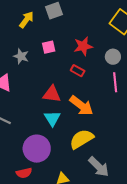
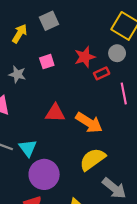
gray circle: (113, 57) -> (117, 53), moved
red rectangle: (78, 71) -> (102, 73), moved, turned -48
cyan triangle: (52, 118) -> (28, 148), moved

